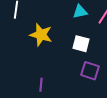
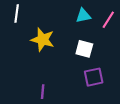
purple square: (90, 71) -> (94, 77), turned -30

